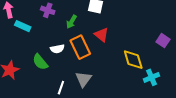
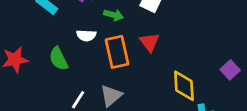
green arrow: (72, 22) -> (114, 15), turned -120
white semicircle: (57, 49) -> (86, 35), moved

